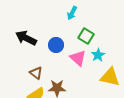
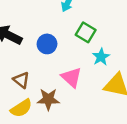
pink triangle: (78, 58) -> (71, 77), moved

